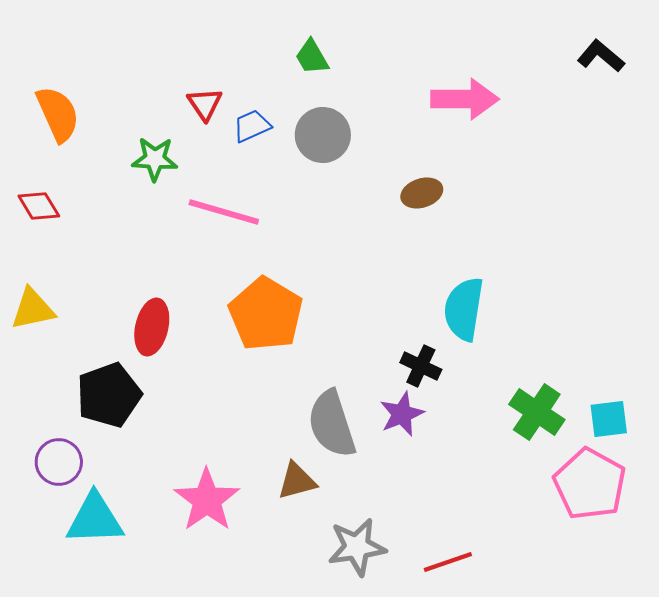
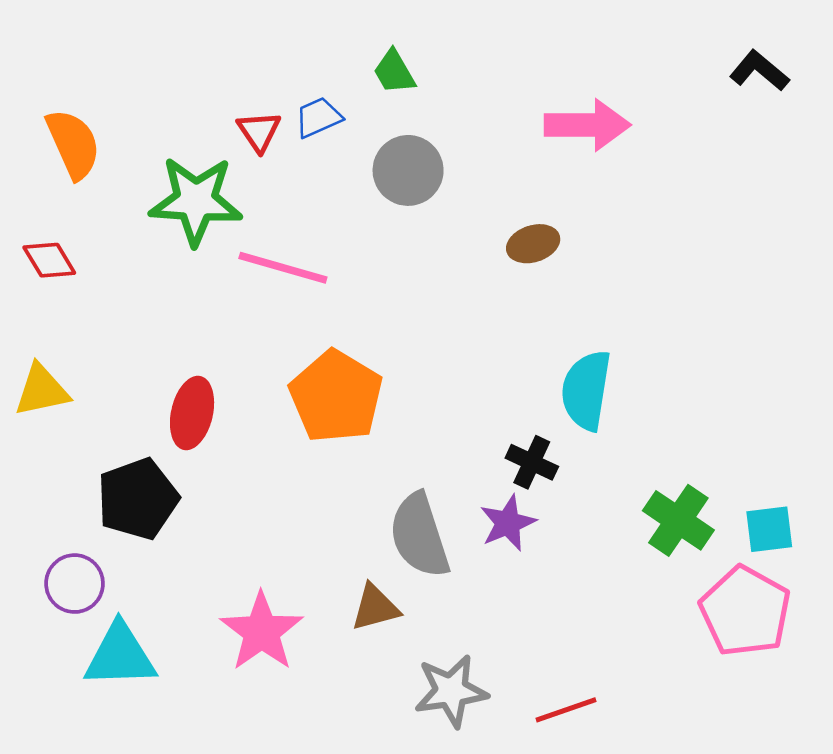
blue trapezoid: (252, 126) -> (318, 117), moved
green star: (155, 159) -> (196, 201), size x1.6

